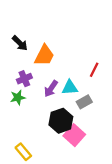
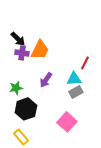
purple cross: (24, 79) -> (22, 53), moved, turned 32
cyan triangle: (70, 87) -> (74, 79), moved
black hexagon: (61, 121) -> (26, 109), moved

